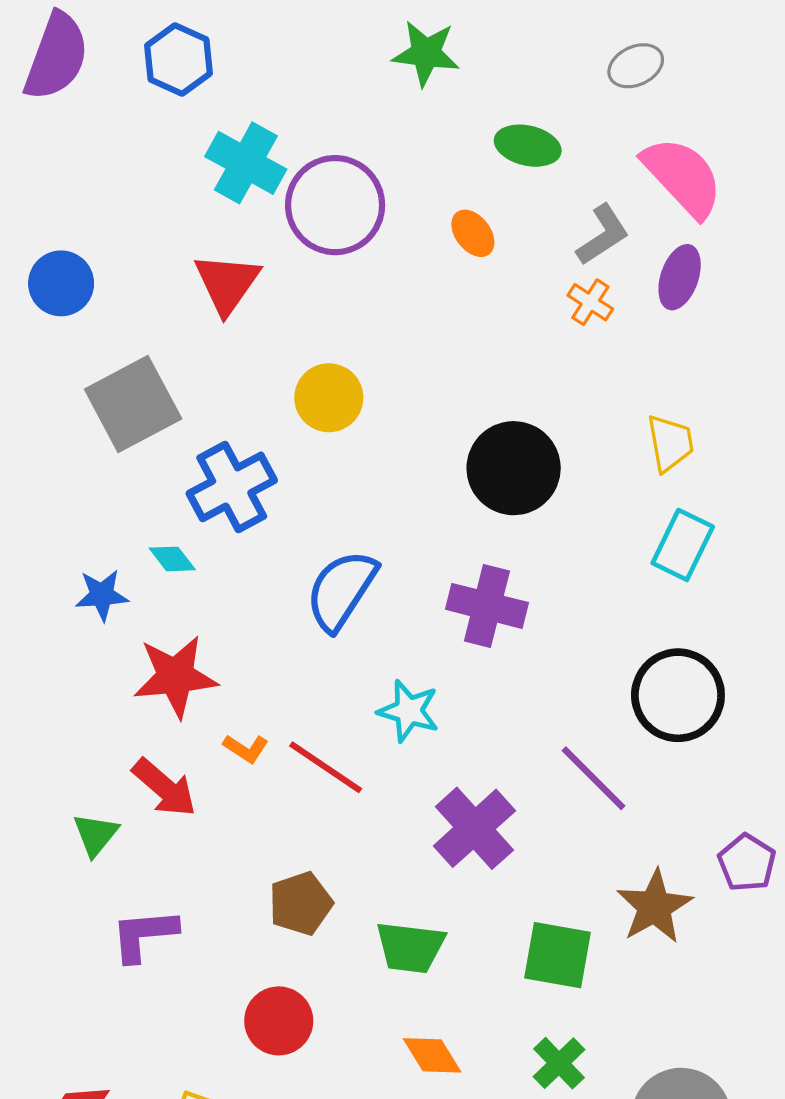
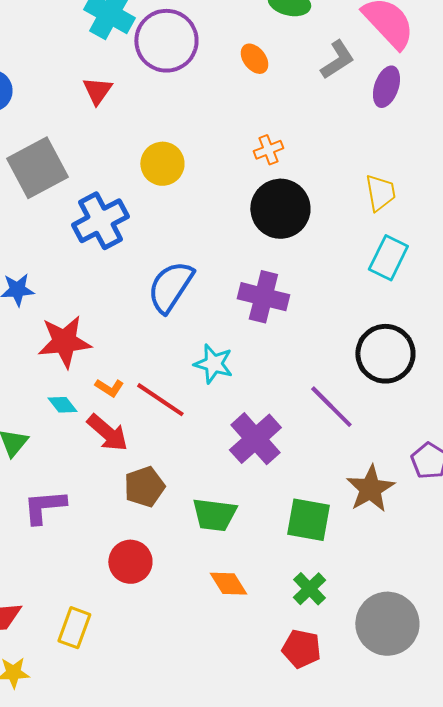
red triangle: (227, 283) -> (97, 91), size x0.7
orange cross: (590, 302) -> (268, 150), moved, turned 36
cyan diamond: (172, 559) -> (62, 405), moved
red arrow: (164, 788) -> (107, 433), moved

